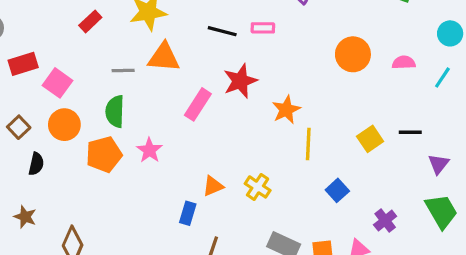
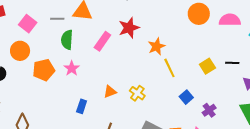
pink semicircle: (404, 62) -> (230, 20), size x1.5
pink square: (58, 83) -> (28, 24), moved
green semicircle: (115, 111) -> (67, 40), moved
yellow line: (308, 144) -> (169, 68), turned -30
blue rectangle: (188, 213) -> (82, 106), moved
purple cross: (385, 221) -> (209, 110), moved

